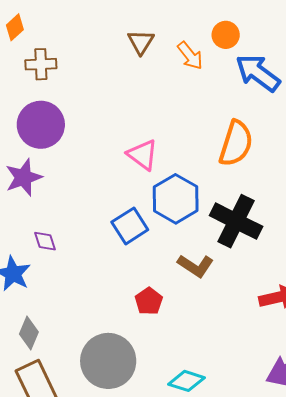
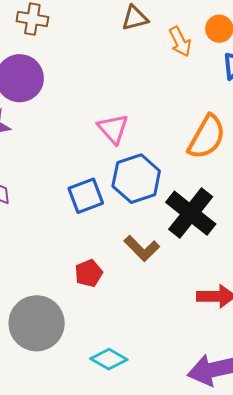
brown triangle: (141, 42) -> (135, 18), turned 32

